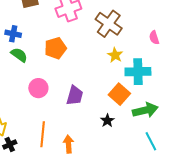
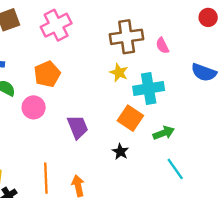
brown cross: (109, 24) -> (127, 37), moved, turned -36
pink circle: (38, 88) -> (34, 107), moved
purple trapezoid: (75, 96) -> (78, 127), turned -30
green arrow: (145, 110) -> (164, 133), size x0.7

